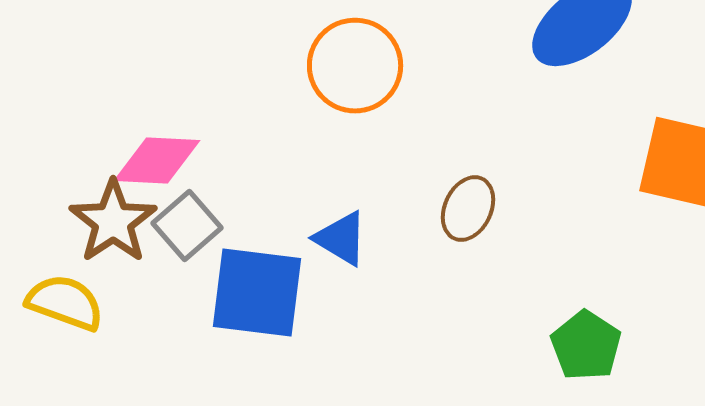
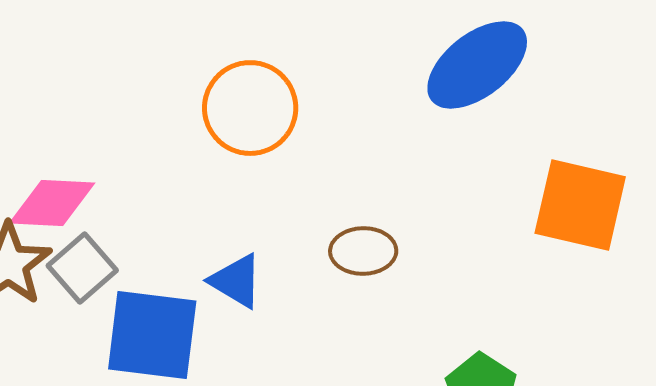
brown ellipse: (468, 209) -> (363, 251), turned 64

